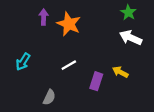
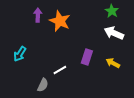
white line: (69, 65) -> (60, 70), moved
yellow arrow: (120, 72) -> (113, 63), moved
purple rectangle: (96, 81) -> (87, 57), moved

